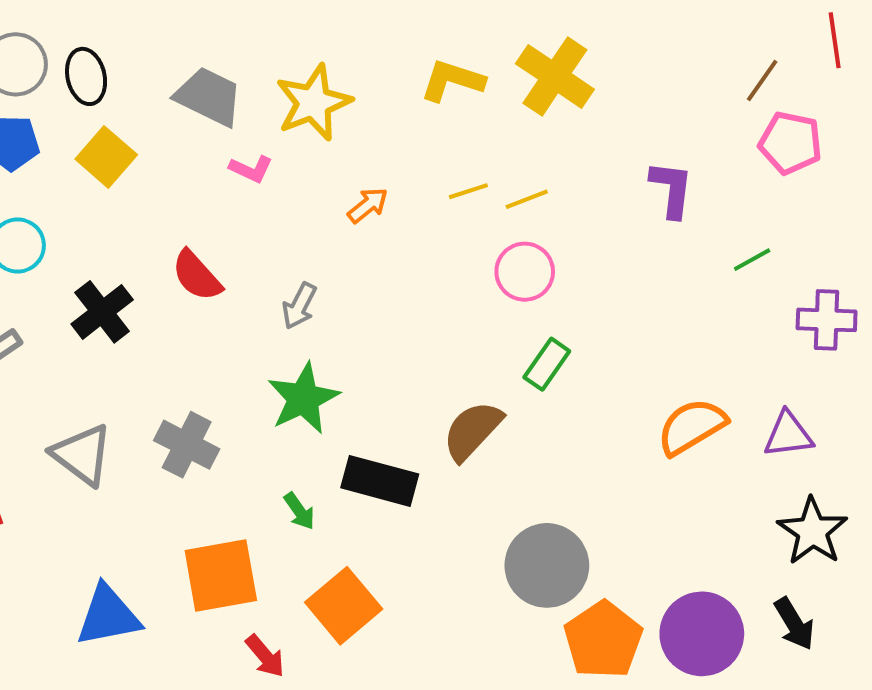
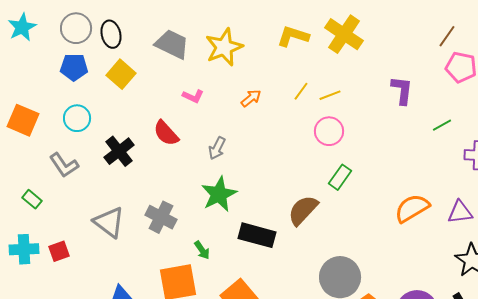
pink L-shape: (251, 169) -> (193, 96), moved
yellow line: (468, 191) -> (301, 91), turned -36
green arrow: (299, 511) -> (202, 250), moved

